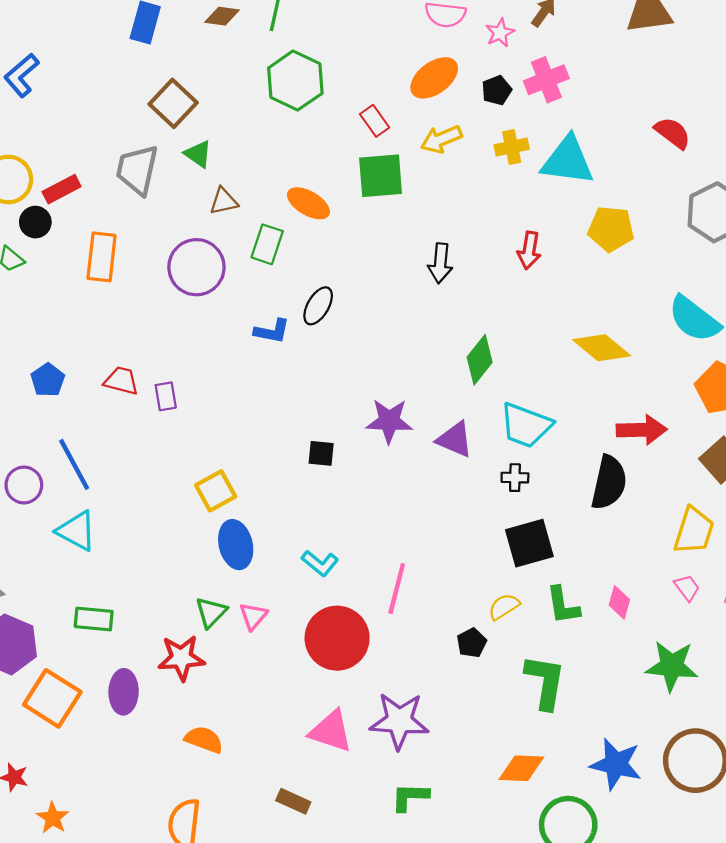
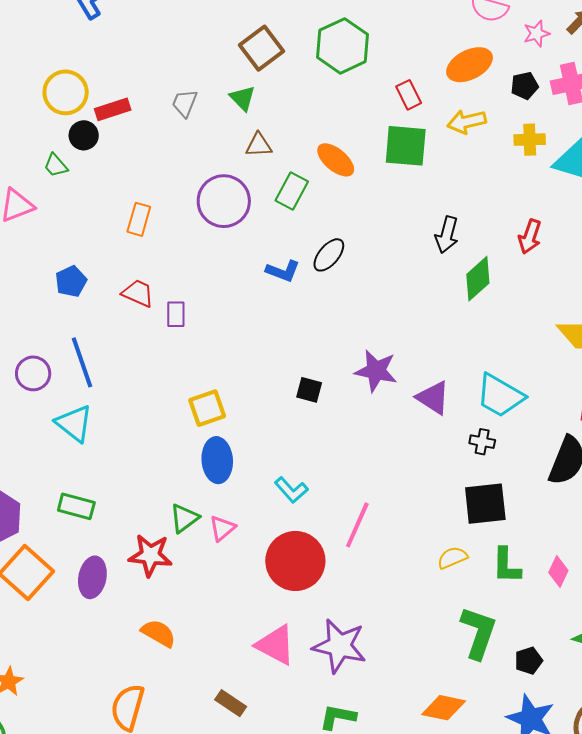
brown square: (173, 103) -> (261, 48), moved
gray trapezoid: (137, 170) -> (185, 103), size x0.6
orange rectangle: (102, 257) -> (139, 219), moved, size x0.7
green diamond: (480, 360) -> (478, 279), moved
black pentagon: (472, 643) -> (529, 661), moved

